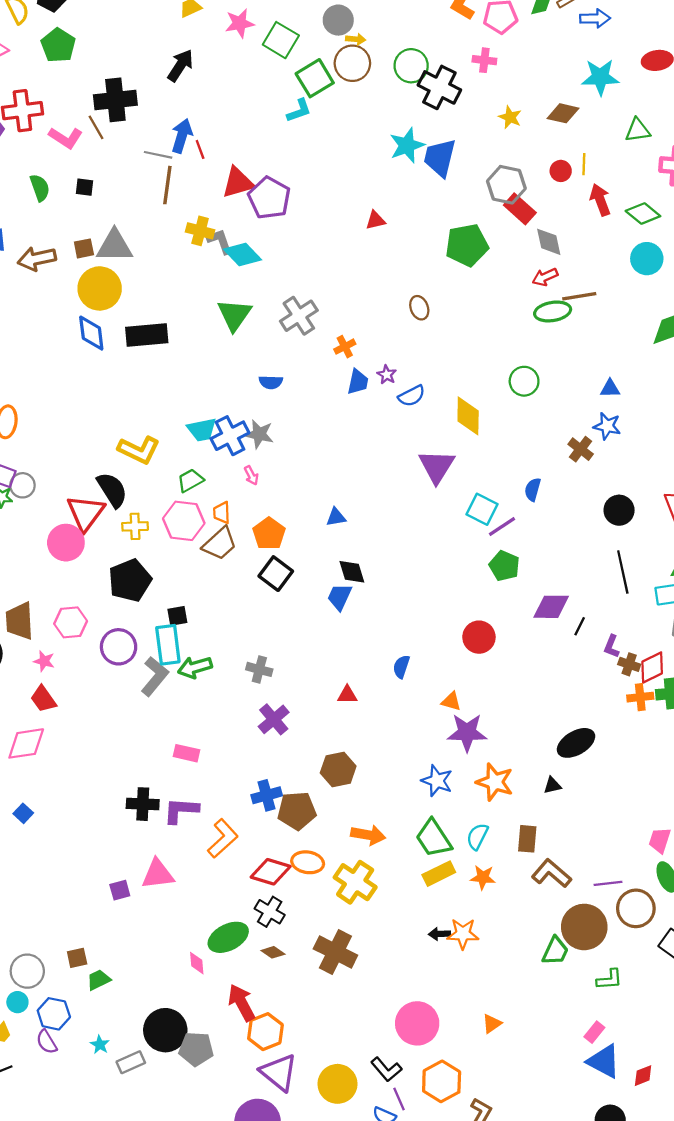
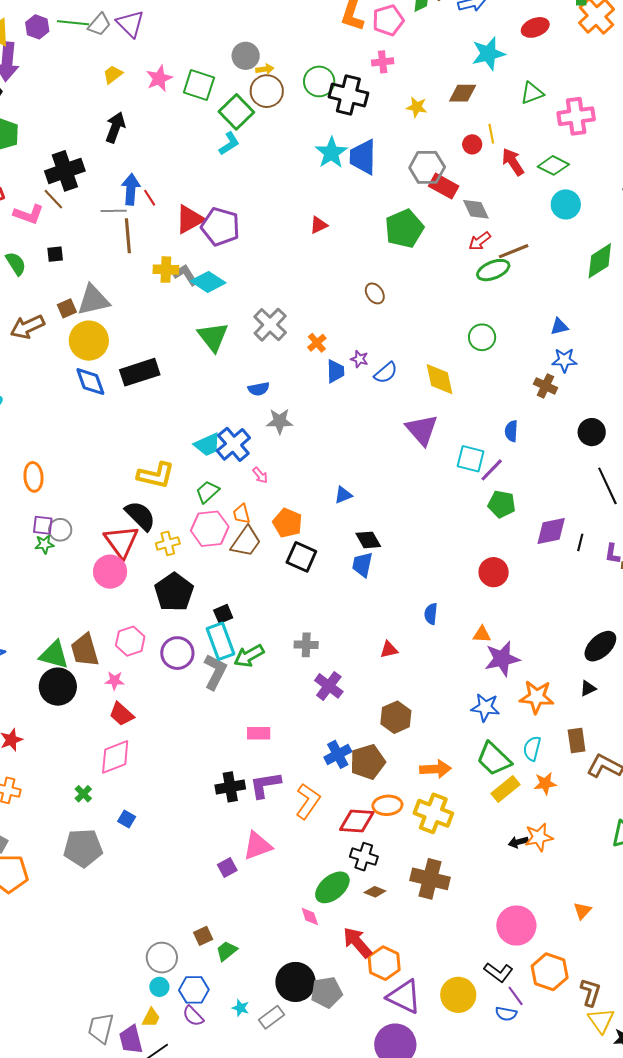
gray star: (259, 434) -> (280, 421), moved

